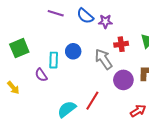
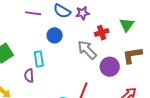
blue circle: (73, 51) -> (55, 35), moved
purple semicircle: (41, 75) -> (29, 76), turned 40

